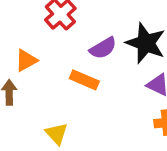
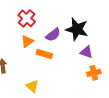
orange triangle: (26, 60) -> (27, 41), moved

